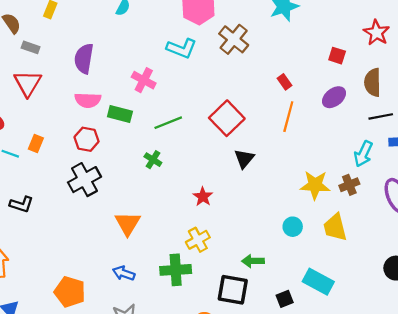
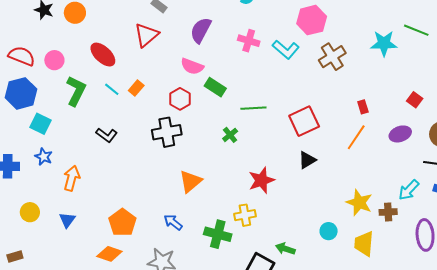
pink cross: (144, 80) -> (249, 41), moved, turned -30
red star: (203, 197) -> (262, 180), size x1.5

